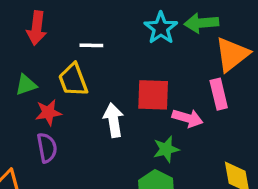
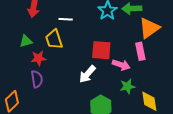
white arrow: (114, 120) -> (87, 74), moved, turned -132
green star: (166, 149) -> (127, 86), moved

